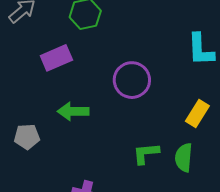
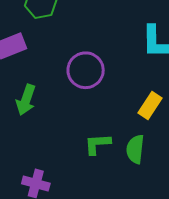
green arrow: (73, 111) -> (26, 100), turned -72

